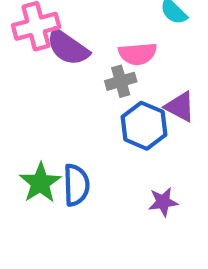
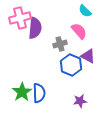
purple semicircle: (68, 47) -> (35, 28), turned -120
pink semicircle: (138, 54) -> (79, 31), moved, turned -126

